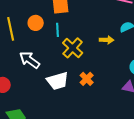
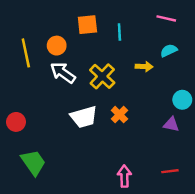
cyan line: (58, 30) -> (119, 32), moved
white arrow: (30, 60) -> (63, 73), moved

